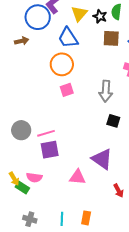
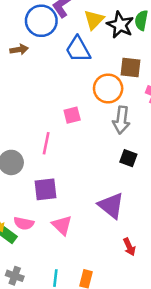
black star: (100, 16) -> (120, 25), size x1.5
brown square: (111, 38) -> (130, 67), moved
orange circle: (62, 64) -> (108, 88), moved
pink line: (46, 133) -> (46, 143), moved, turned -66
pink triangle: (77, 177) -> (62, 225), moved, turned 36

